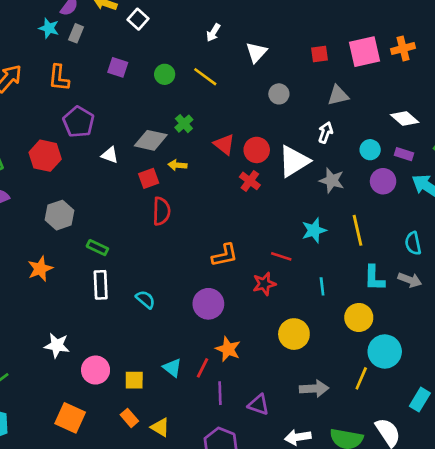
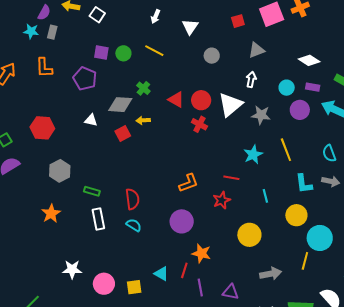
purple square: (118, 67) -> (101, 53), moved
purple pentagon: (79, 122) -> (85, 78), moved
red semicircle: (161, 211) -> (132, 199), moved

